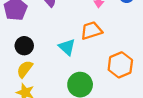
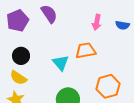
yellow semicircle: (25, 69) -> (18, 78), turned -102

